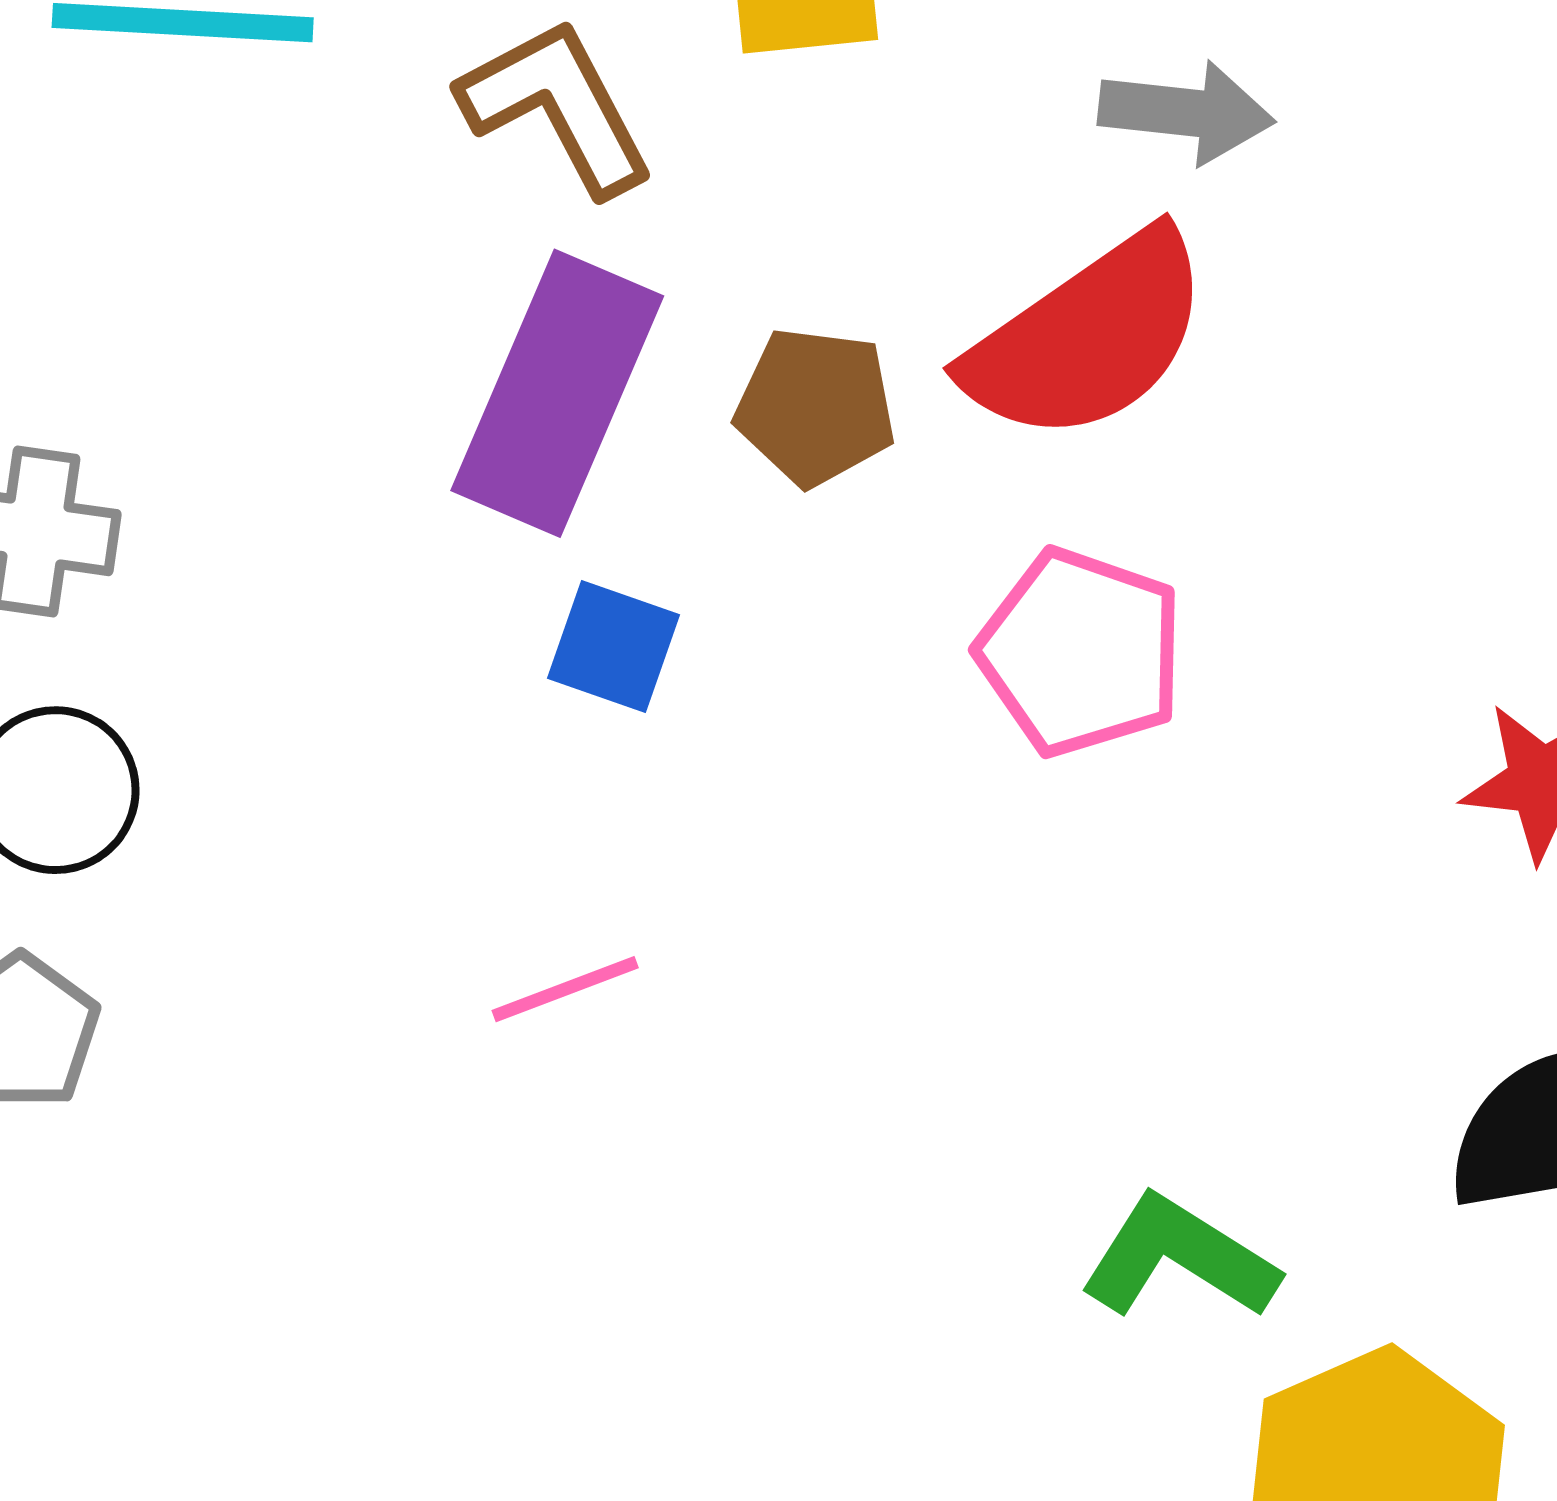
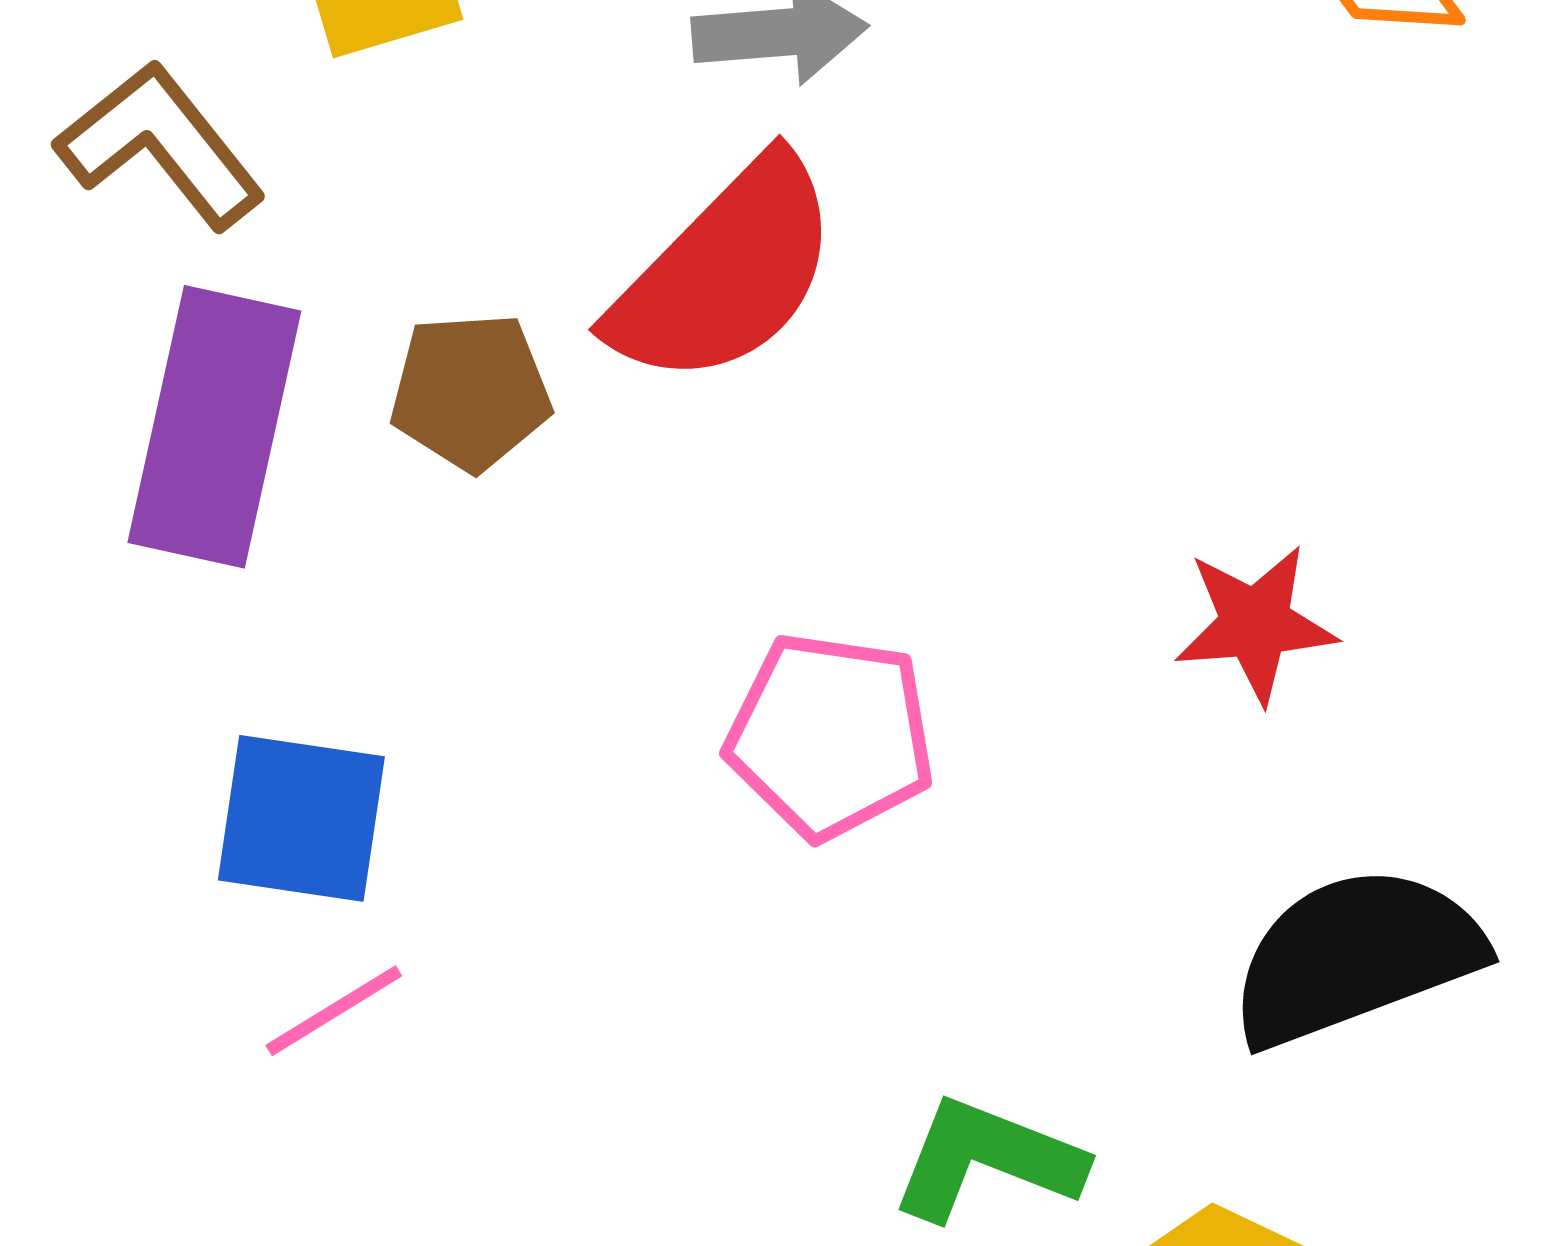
blue square: (614, 646) -> (301, 818), moved, size x1.4
pink pentagon: (1081, 652) -> (830, 736), moved

